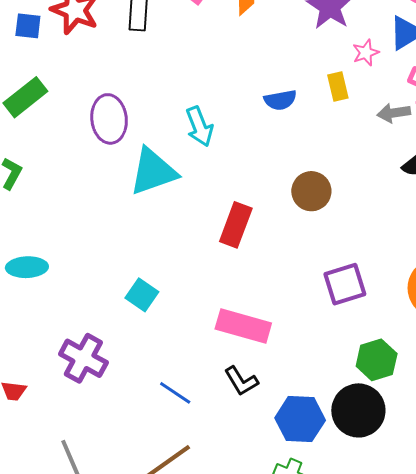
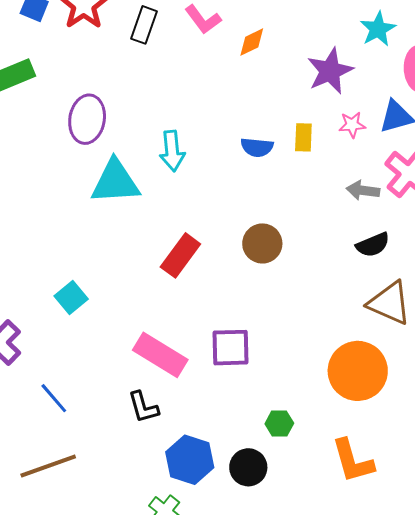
yellow rectangle: (338, 87) -> (303, 137), moved
purple square: (345, 284) -> (231, 348), moved
green hexagon: (377, 360) -> (279, 424), size x0.7
blue line: (175, 393) -> (54, 398), moved
black circle: (358, 410) -> (248, 467), size x0.7

